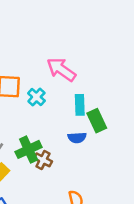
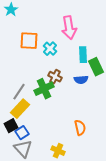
pink arrow: (61, 69) -> (69, 28), turned -135
brown cross: (43, 160) -> (55, 77), moved

